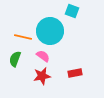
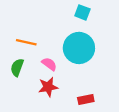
cyan circle: (50, 31) -> (79, 48), moved
red rectangle: (75, 73) -> (86, 100), moved

